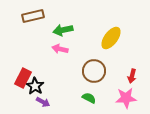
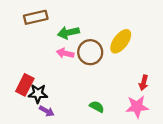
brown circle: (94, 71) -> (90, 52), moved
black star: (35, 86) -> (38, 94), turned -30

